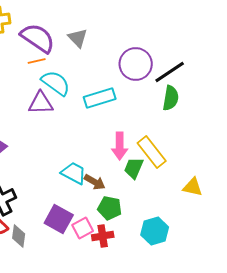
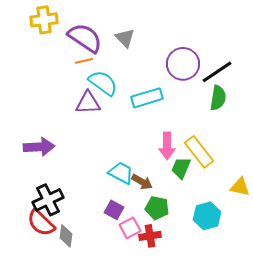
purple square: (59, 219) -> (114, 210), moved, size x0.7
cyan hexagon: (155, 231) -> (207, 216), moved

